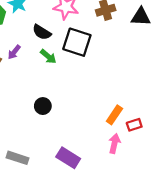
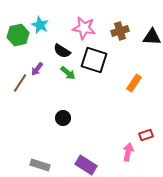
orange rectangle: (114, 115) -> (134, 83), moved

